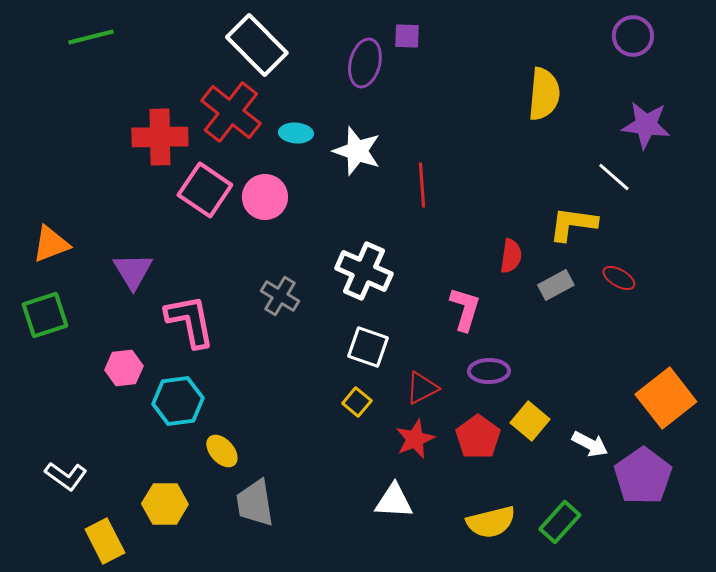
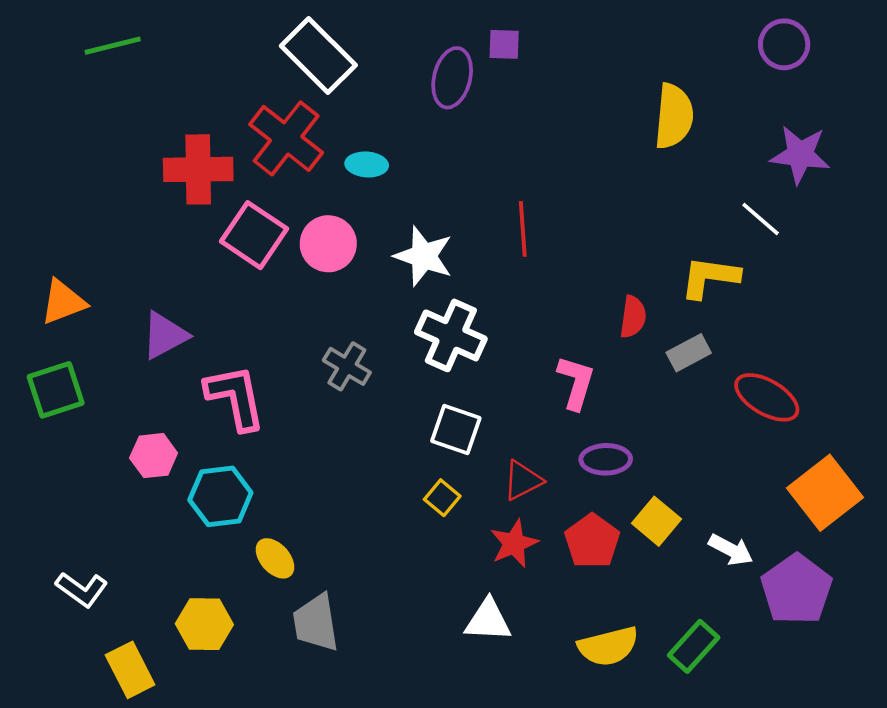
white star: (357, 151) -> (424, 256), moved
purple triangle: (133, 271) -> (165, 335), turned 33
red ellipse: (619, 278) -> (767, 397), moved, size x1.6

